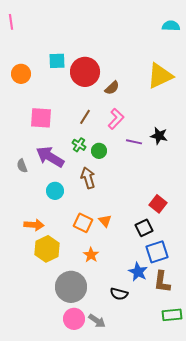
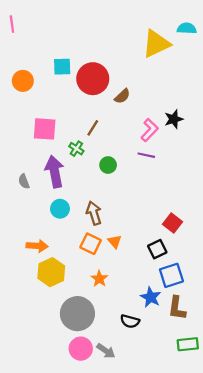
yellow triangle: (160, 76) -> (156, 44), moved
pink L-shape: (116, 119) -> (150, 130), moved
black star: (159, 136) -> (174, 119), moved, turned -30
green cross: (79, 145) -> (76, 149), moved
purple arrow: (50, 157) -> (55, 172), turned 48
brown arrow: (88, 178) -> (94, 213), moved

